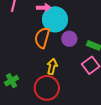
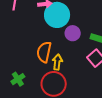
orange semicircle: (42, 38) -> (44, 52), moved

